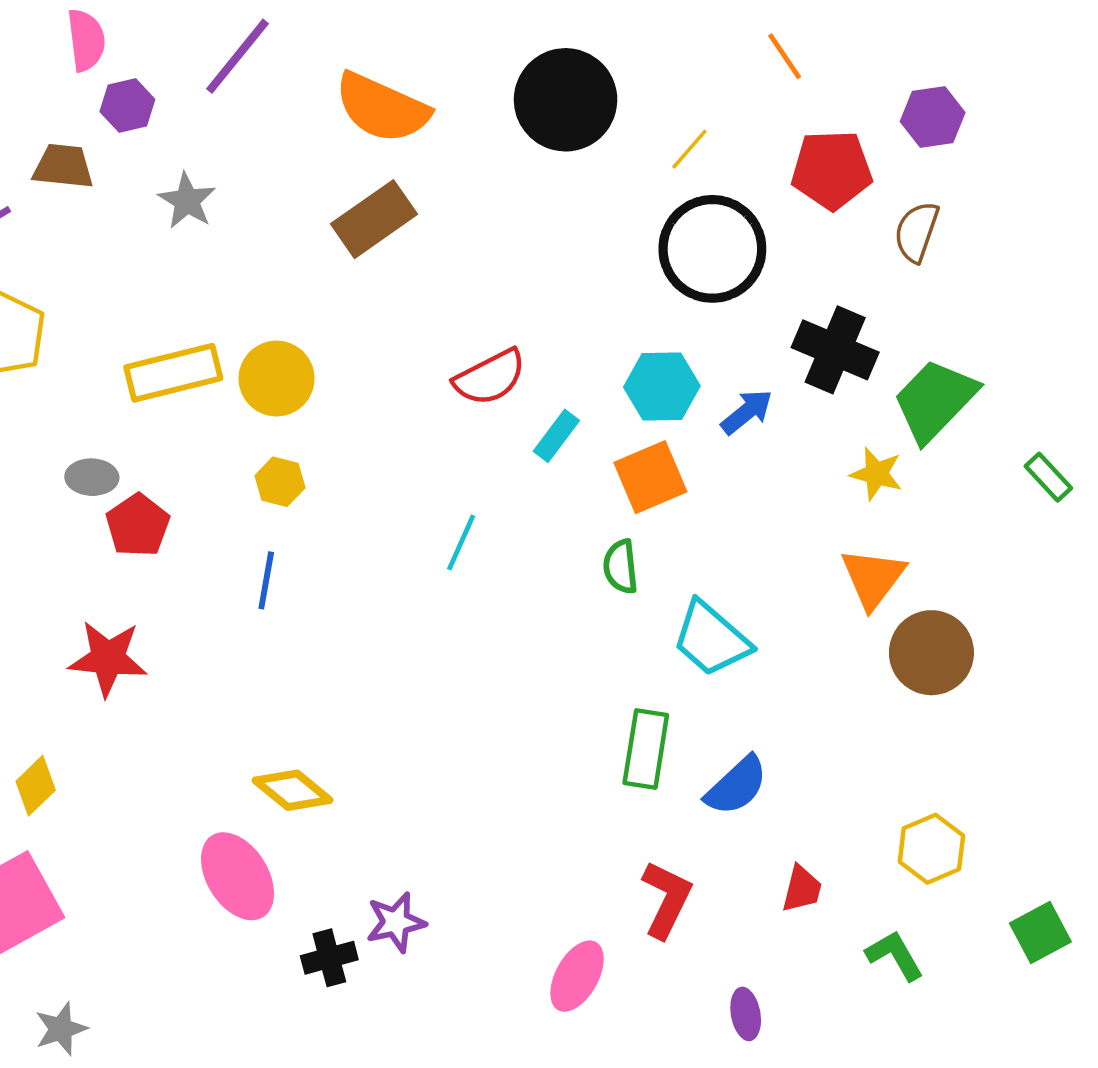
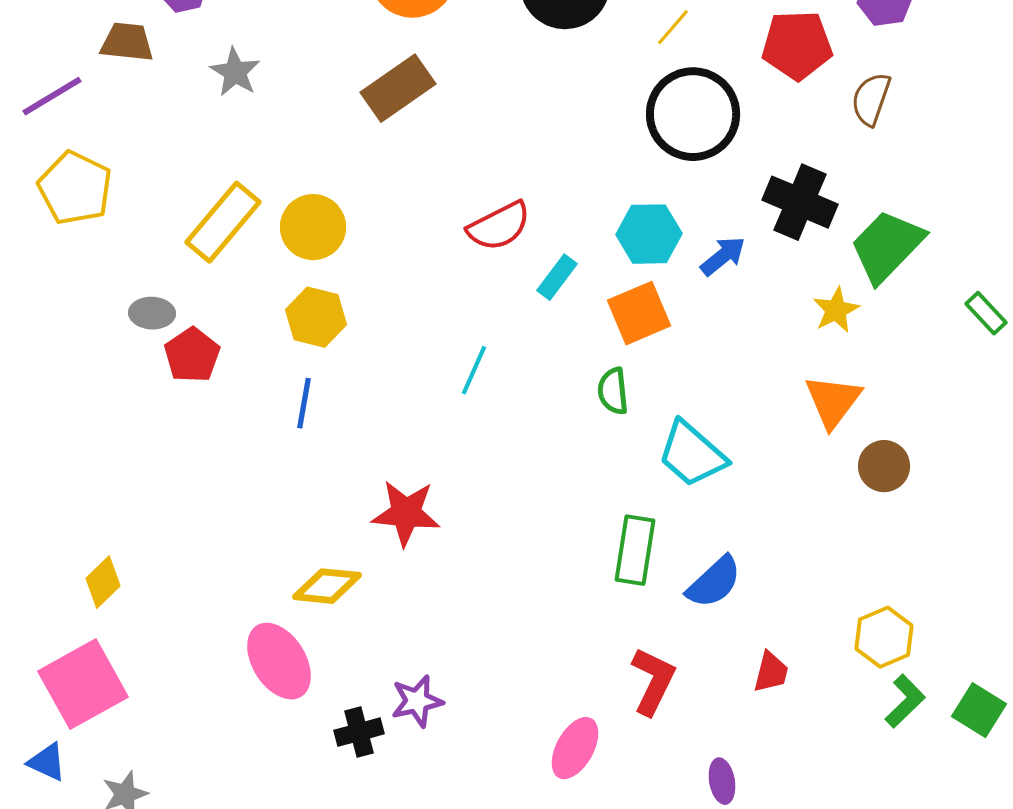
yellow rectangle: (173, 373) -> (223, 222), turned -36
yellow star: (876, 474) -> (836, 310), turned 30
yellow hexagon: (280, 482) -> (316, 317), size x1.4
brown circle: (931, 653) -> (884, 466), size x0.7
red star: (108, 658) -> (406, 513), moved
yellow diamond: (293, 790) -> (327, 586), turned -34
green square: (1040, 933) -> (979, 710), turned -30
green L-shape: (895, 955) -> (905, 701), moved, turned 76

